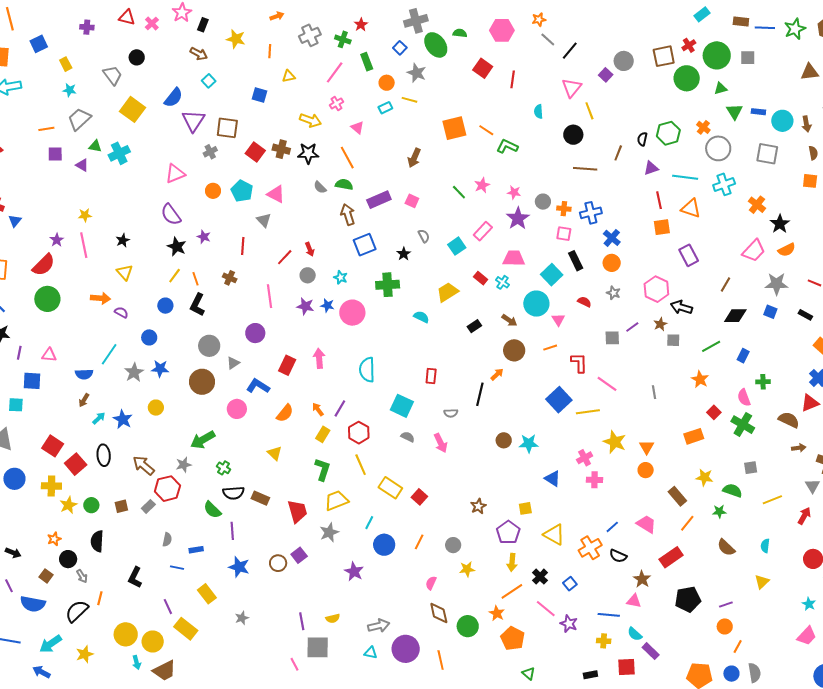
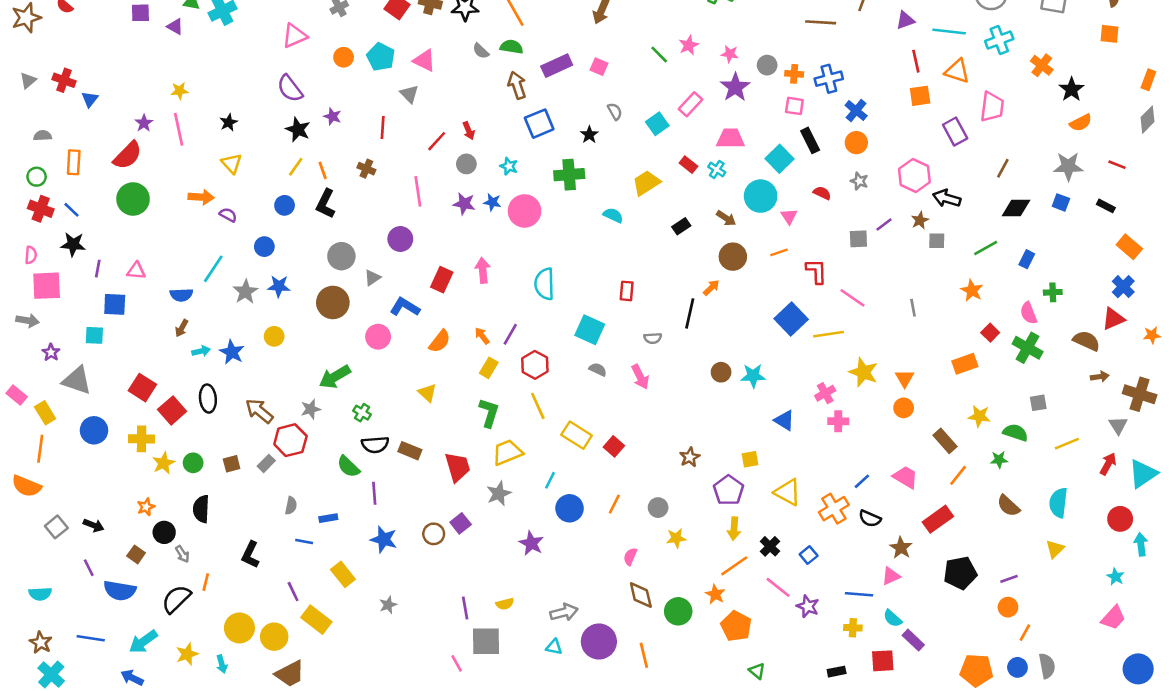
pink trapezoid: (754, 251) -> (992, 107), moved, turned -35
cyan arrow: (99, 418) -> (201, 351), turned 32
cyan semicircle: (765, 546) -> (1058, 503), size x1.6
pink triangle: (634, 601) -> (891, 576), turned -35
cyan arrow: (137, 662) -> (222, 664), moved

